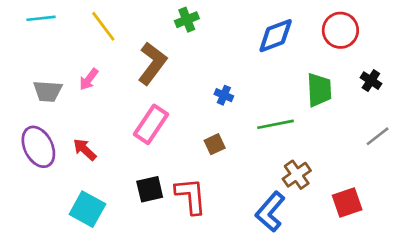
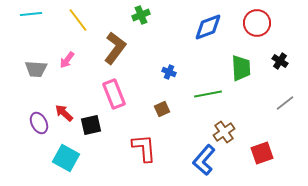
pink rectangle: (151, 124) -> (114, 94), turned -56
purple ellipse: (38, 147) -> (39, 123), moved, size x0.7
black square: (150, 189) -> (91, 125), moved

